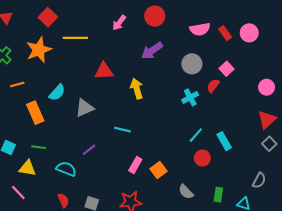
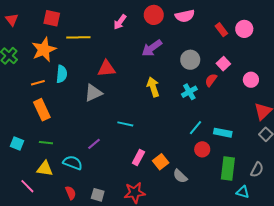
red square: (48, 17) -> (52, 18), turned -30
pink semicircle: (200, 29) -> (185, 16), moved
orange line: (17, 85) -> (38, 83), moved
pink circle: (267, 87) -> (251, 80), moved
yellow arrow: (137, 89) -> (153, 87), moved
cyan semicircle: (57, 93) -> (62, 74), moved, turned -36
gray triangle: (84, 108) -> (93, 93), moved
cyan rectangle: (224, 141) -> (223, 133), turned -48
yellow triangle: (27, 168) -> (45, 169), moved
gray semicircle: (186, 192) -> (180, 176), moved
green rectangle: (218, 195) -> (228, 169), moved, size x1.6

